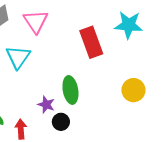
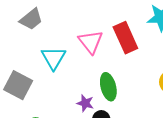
pink triangle: (36, 21) -> (91, 42), moved

